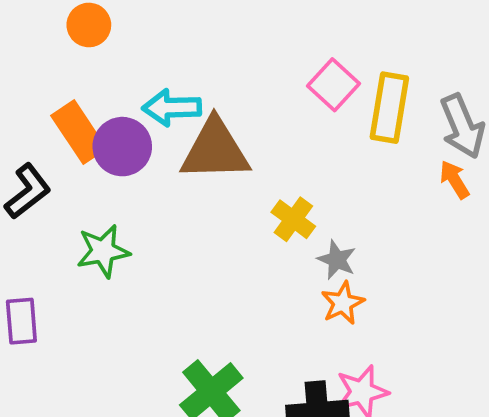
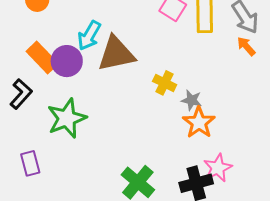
cyan arrow: (172, 108) -> (89, 36), turned -48
green star: (103, 251) -> (67, 118), size x1.4
orange star: (343, 303) -> (199, 123), size x1.4

